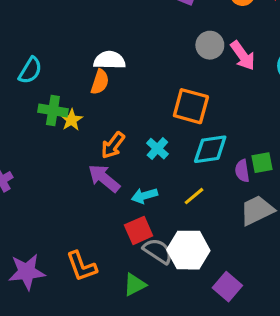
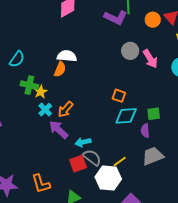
orange square: (191, 106) -> (119, 96), moved, size x0.6
cyan cross: (157, 149) -> (45, 110), moved
green square: (262, 163) -> (154, 114), moved
yellow line: (194, 196) -> (120, 161), moved
gray semicircle: (158, 251) -> (92, 158), moved

